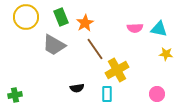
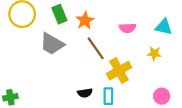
pink semicircle: (135, 28) -> (128, 28), moved
yellow star: (166, 54) -> (154, 54), moved
black semicircle: (77, 88) -> (85, 93), moved

